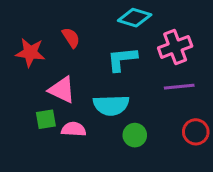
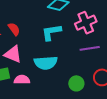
red semicircle: (71, 38) -> (14, 29), moved
green circle: (135, 135) -> (76, 83), moved

